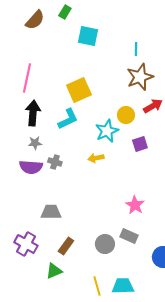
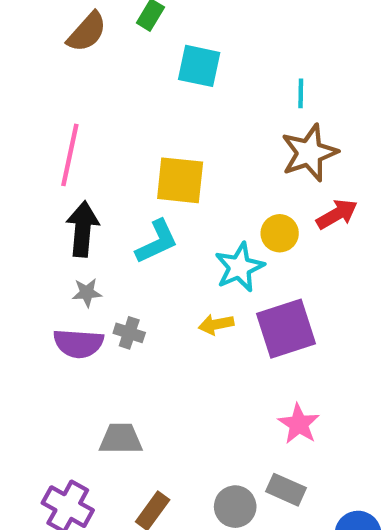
yellow square: (79, 90) -> (180, 180), turned 30
purple square: (140, 144) -> (286, 329), moved, size x1.8

